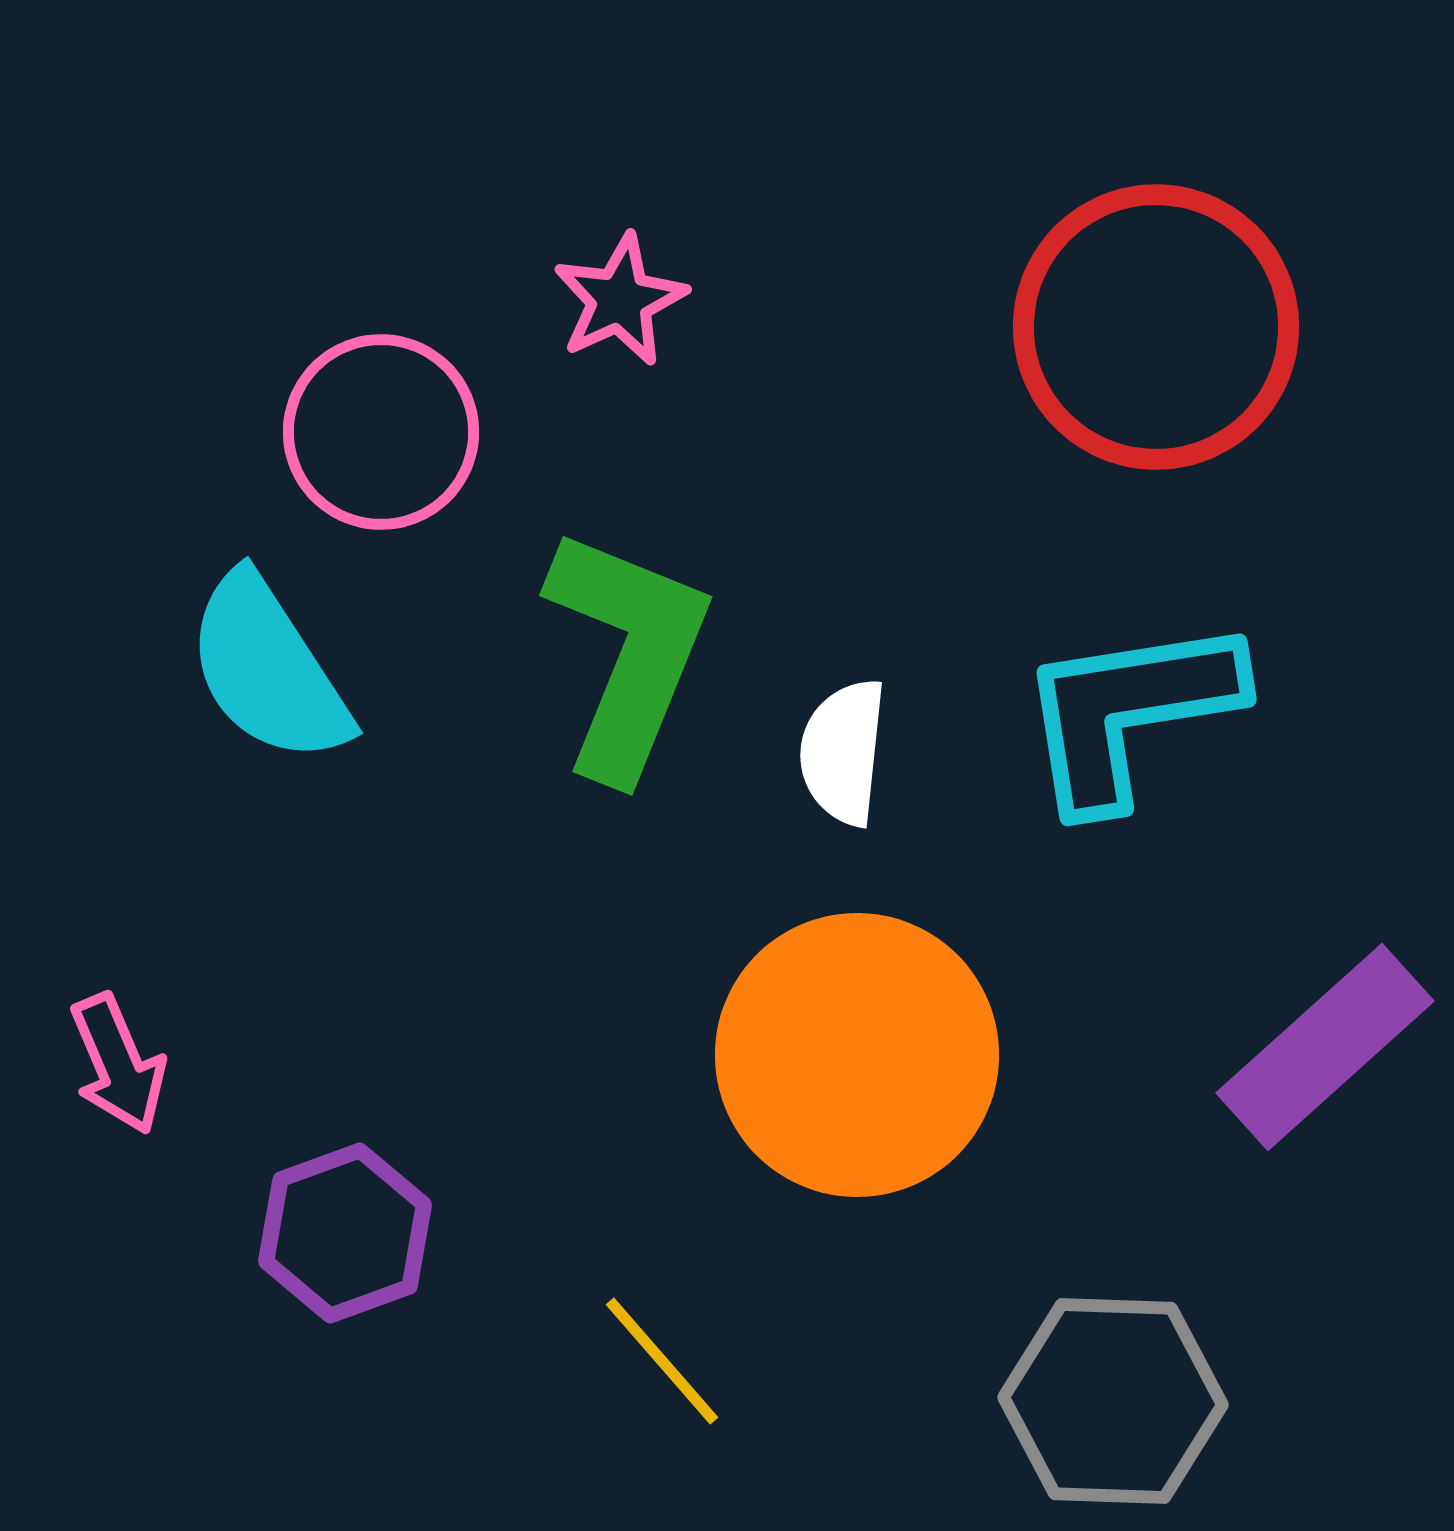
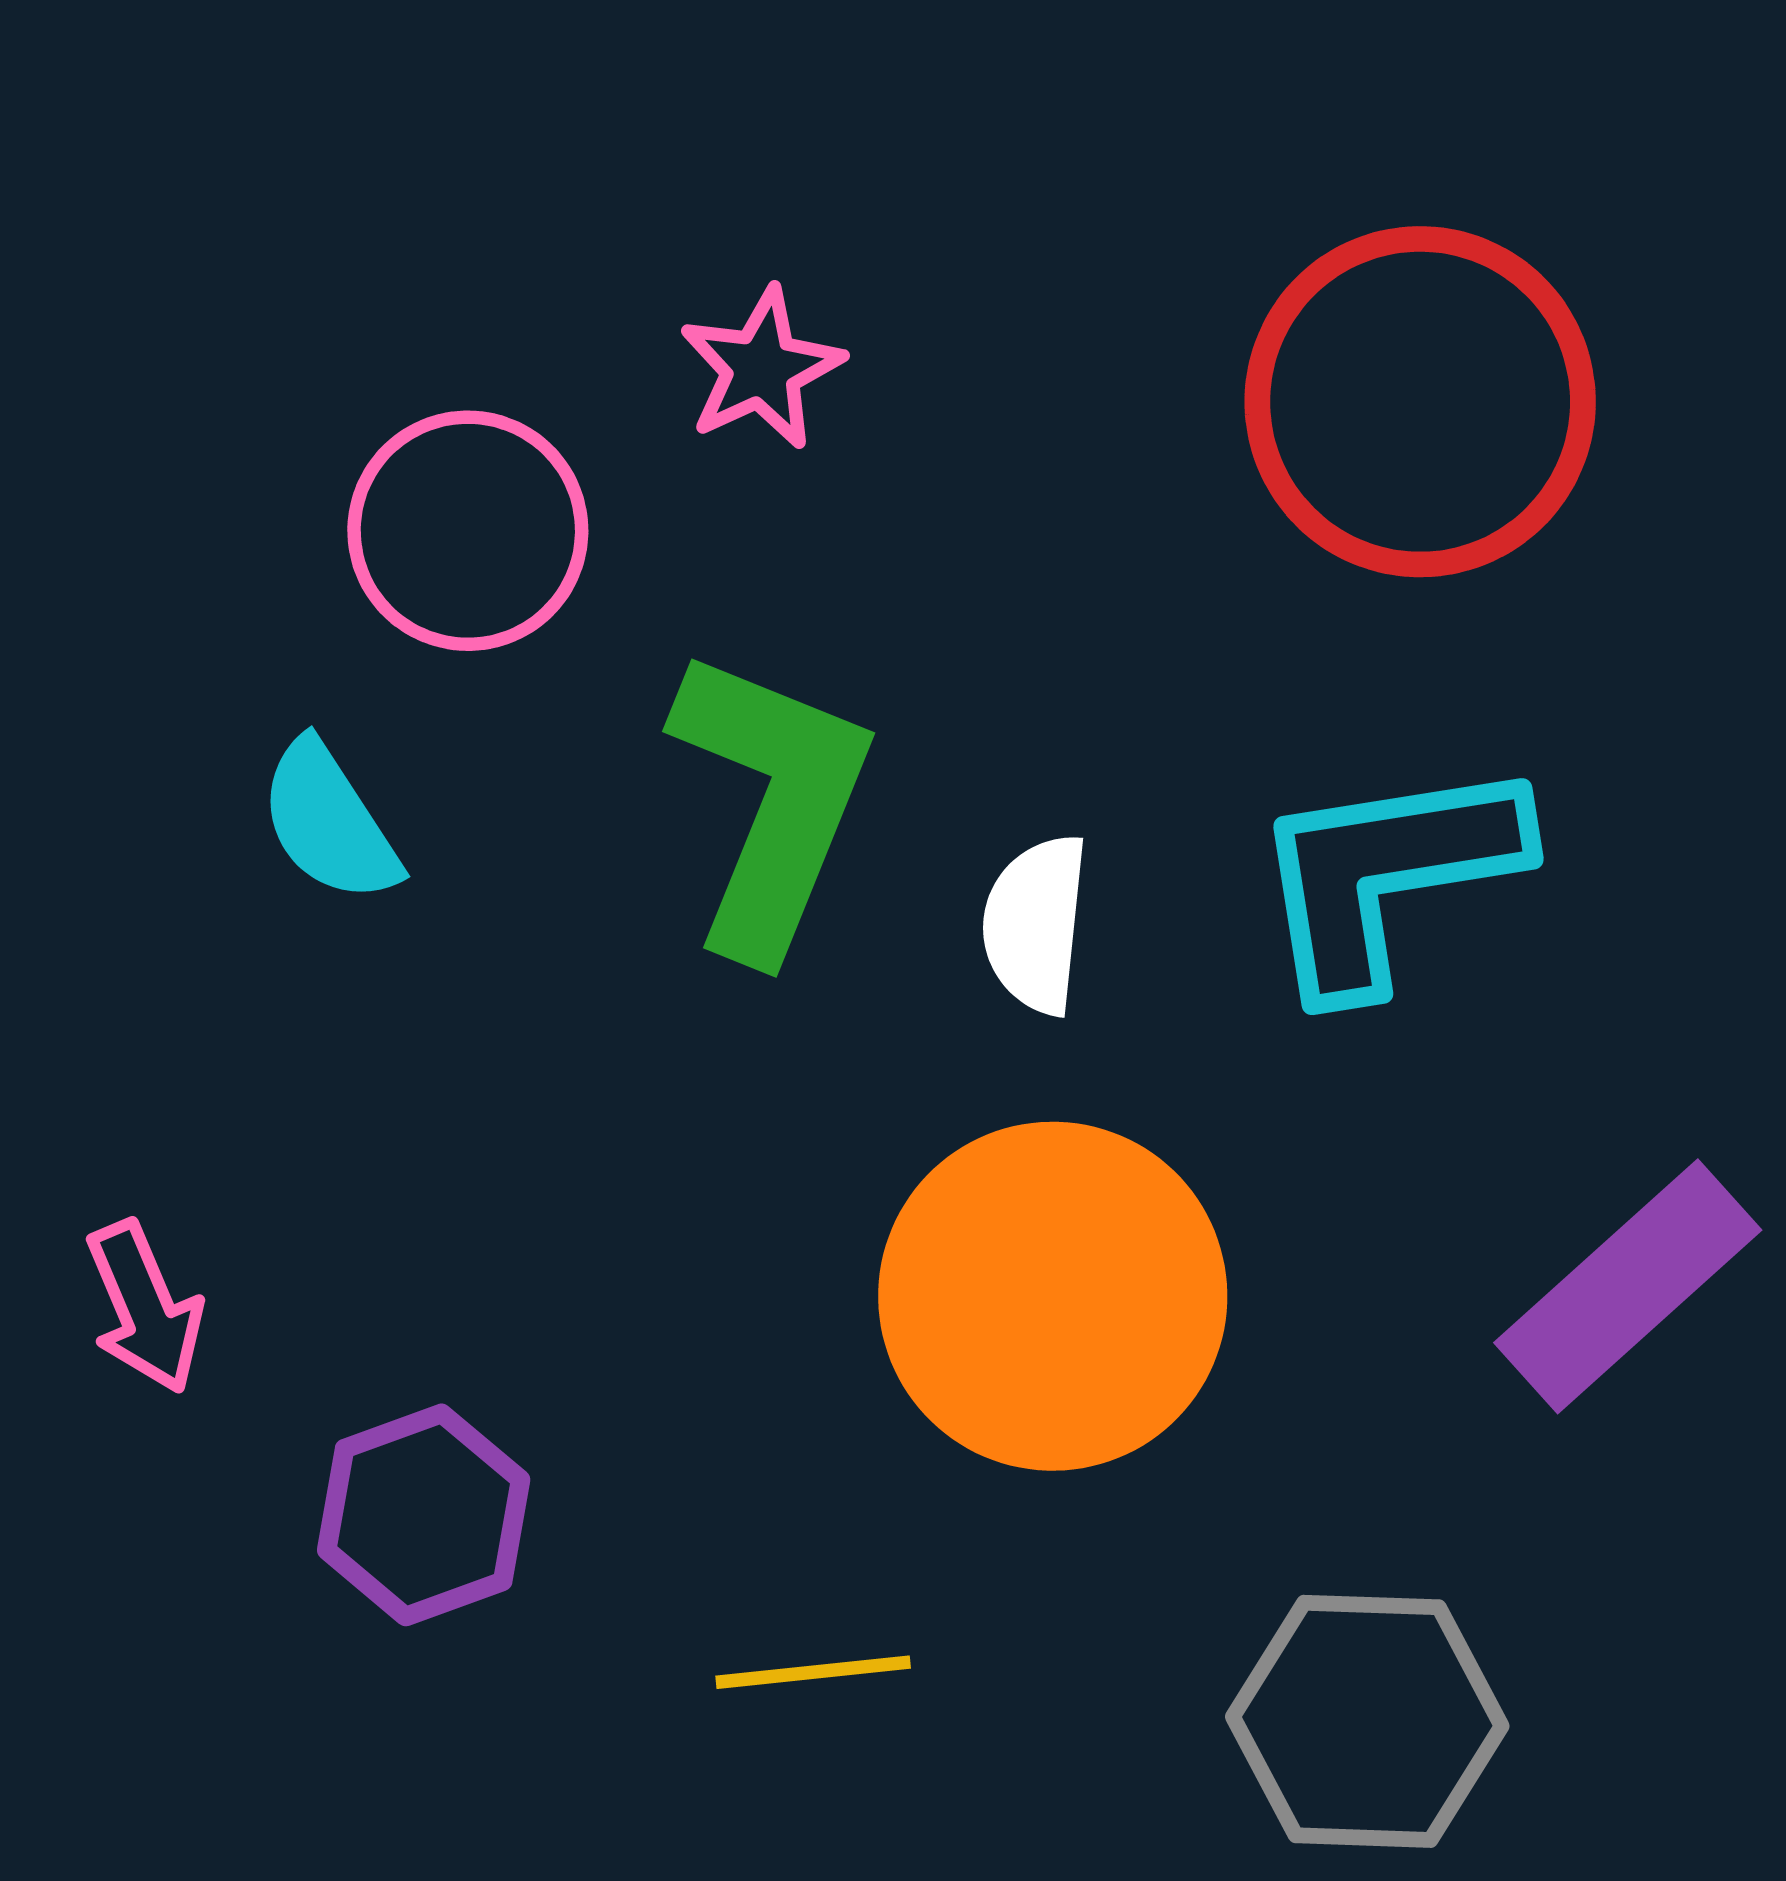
cyan semicircle: (268, 669) -> (329, 822), size x0.7
yellow line: (662, 1361) -> (813, 1672), turned -55

